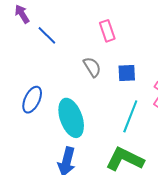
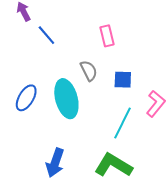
cyan ellipse: (71, 118) -> (66, 99), moved

